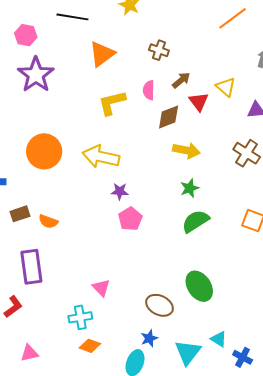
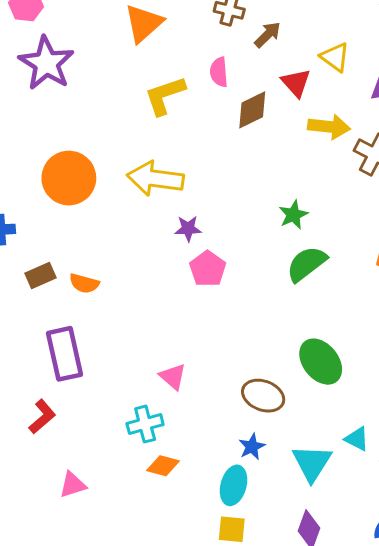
brown arrow: (181, 80) -> (268, 35), moved
yellow arrow: (186, 150) -> (329, 127), moved

